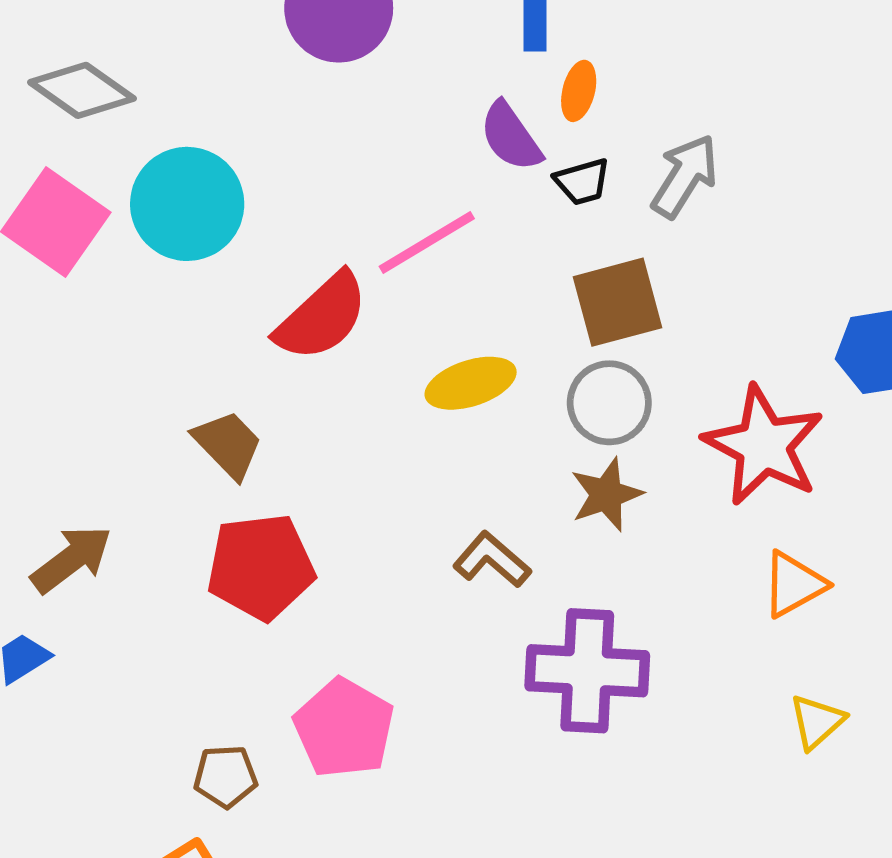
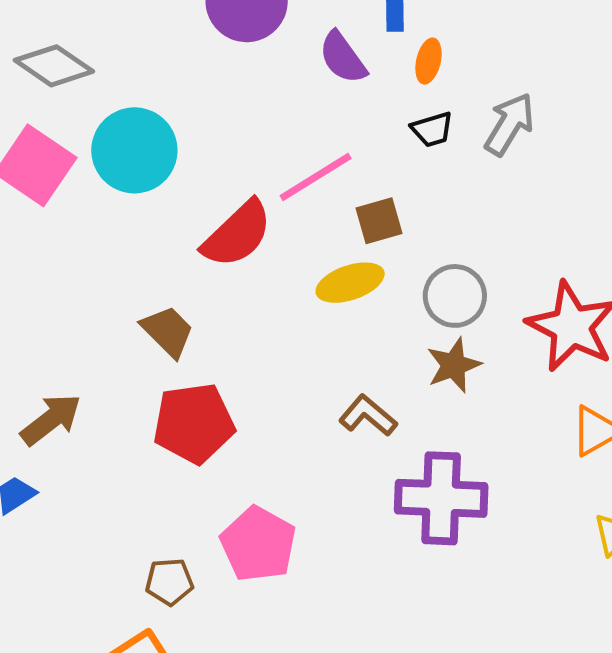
purple semicircle: (511, 137) -> (343, 58), moved
brown square: (617, 302) -> (379, 221), moved, size x0.7

